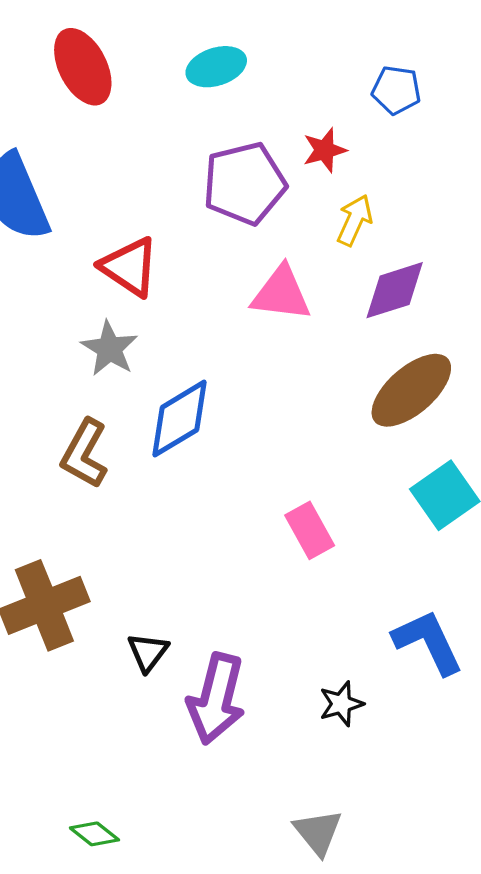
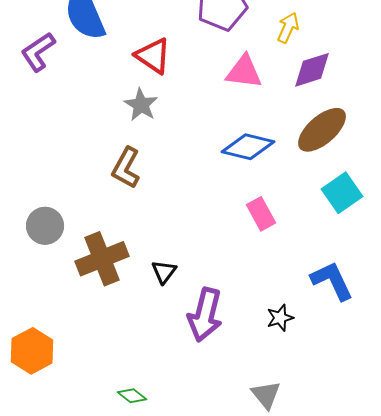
blue diamond: (180, 419) -> (248, 147), moved, turned 45
black triangle: (148, 652) -> (164, 272), moved

